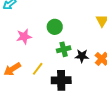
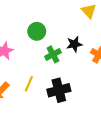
black star: (82, 56) -> (74, 44), moved

